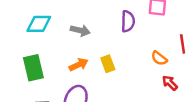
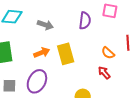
yellow rectangle: (108, 64) -> (66, 54), size x1.5
red arrow: (170, 83) -> (104, 73), moved

